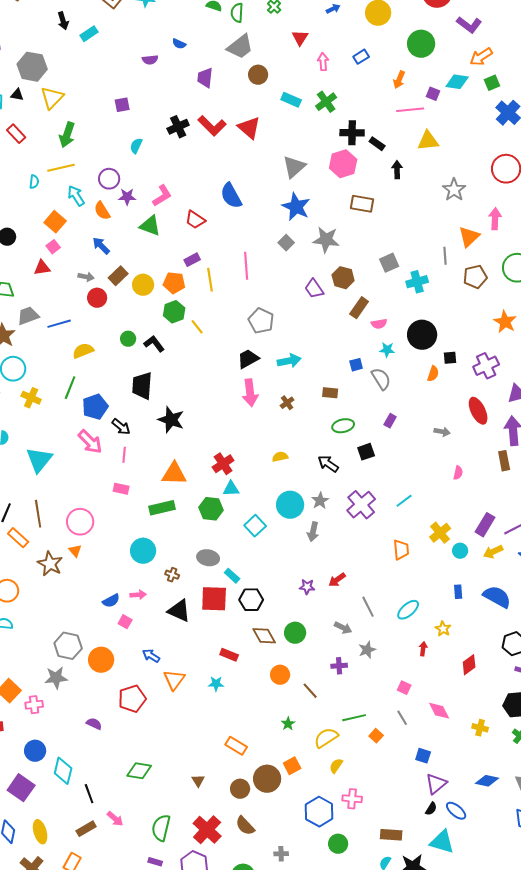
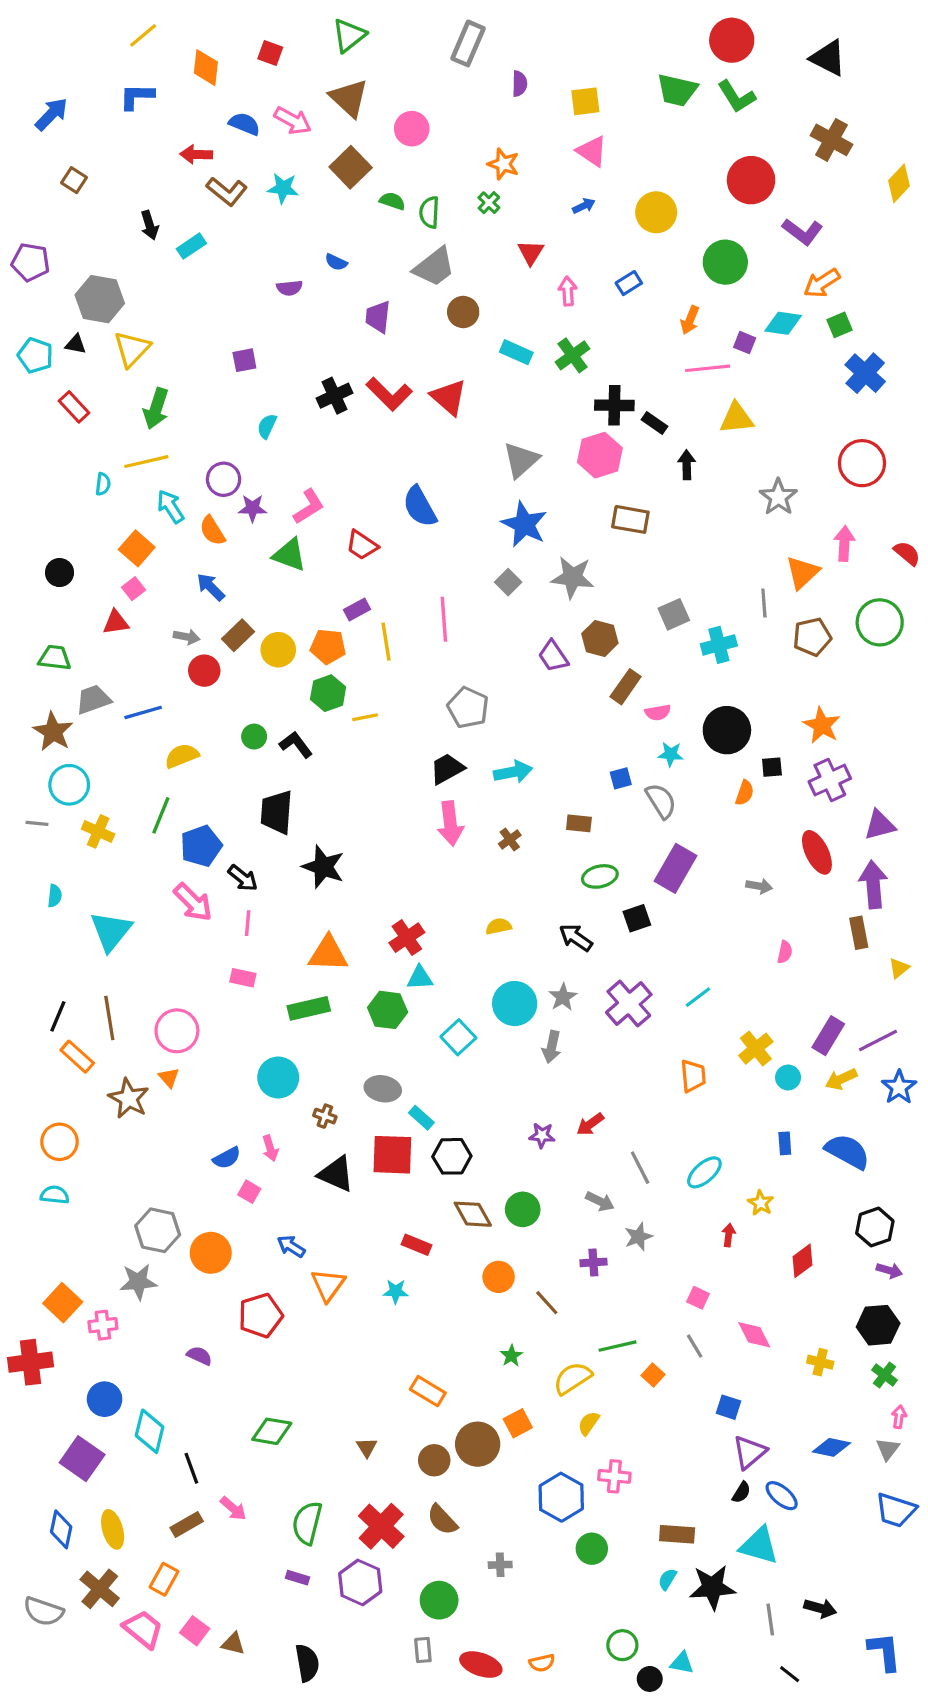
orange star: (505, 322) -> (822, 725), moved
yellow line: (197, 327) -> (365, 717), turned -63
purple rectangle: (390, 421) -> (675, 868), size x2.0
pink arrow: (138, 595) -> (270, 1148), turned 77

